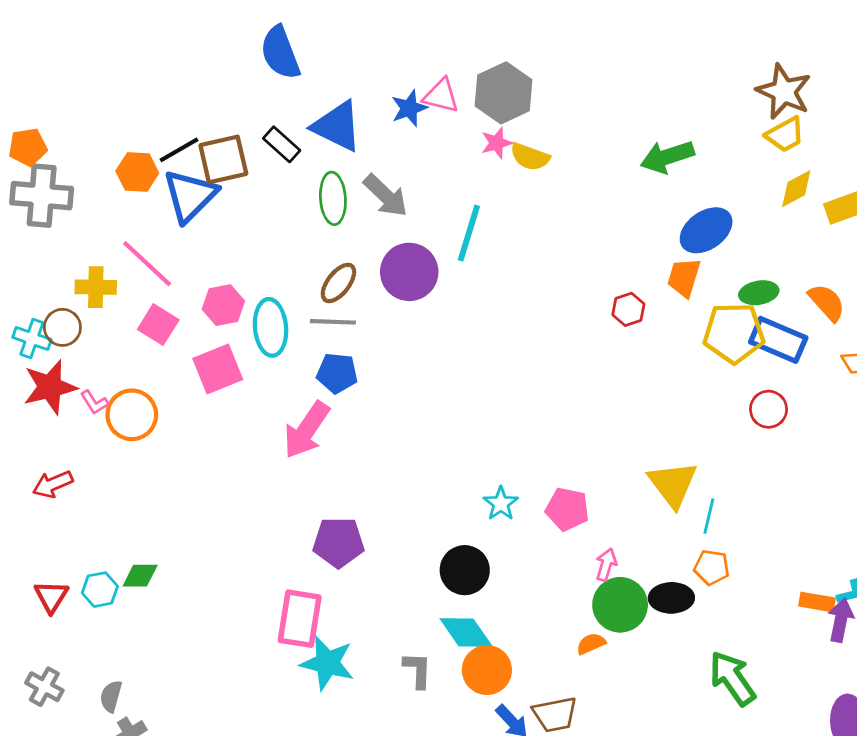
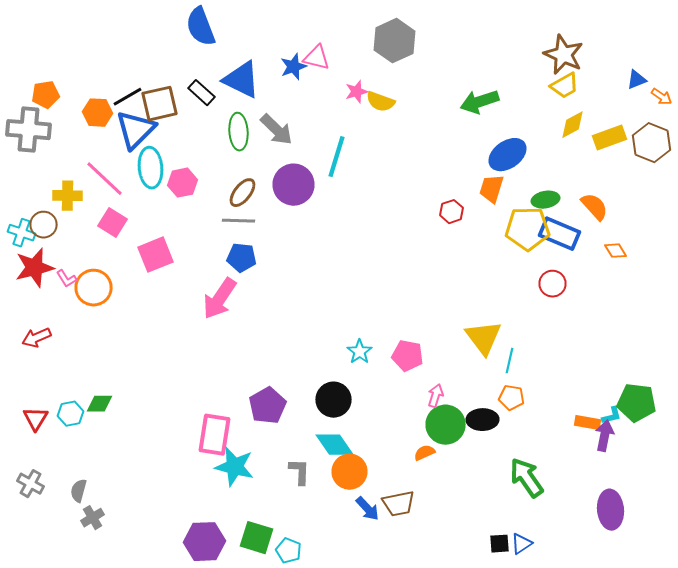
gray hexagon: (504, 93) -> (394, 41), moved
orange pentagon: (28, 147) -> (46, 95), moved
pink hexagon: (223, 305) -> (182, 183), moved
cyan ellipse: (270, 327) -> (150, 168), moved
purple pentagon: (338, 542) -> (268, 406), moved, turned -30

